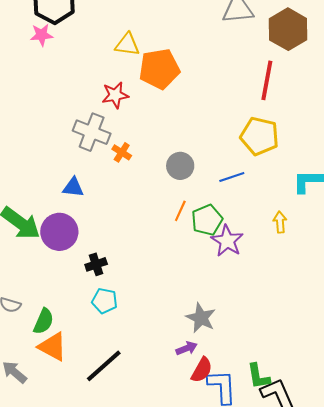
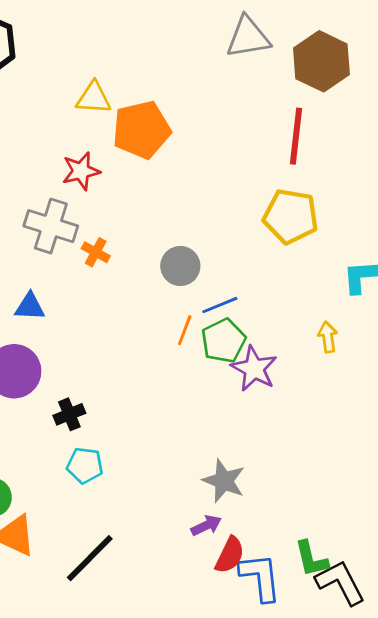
blue line: (232, 177) -> (220, 305), moved

